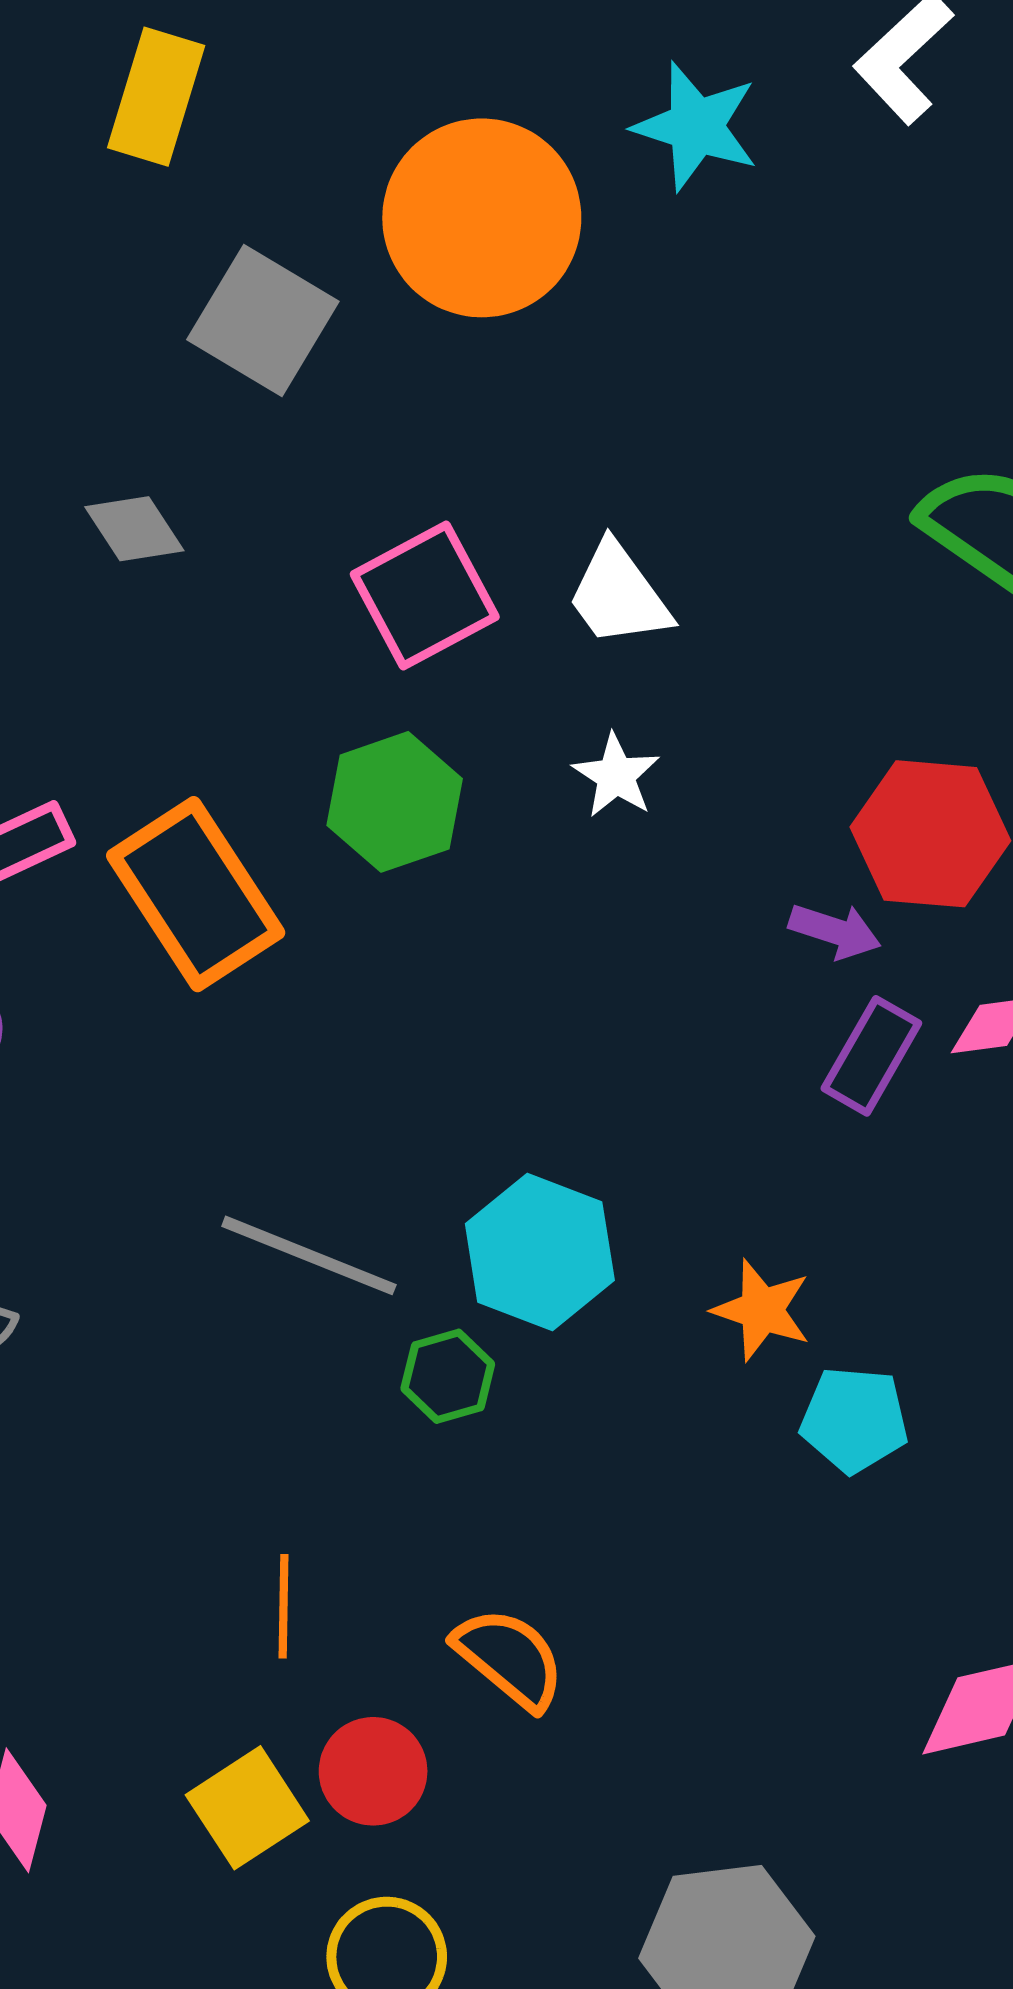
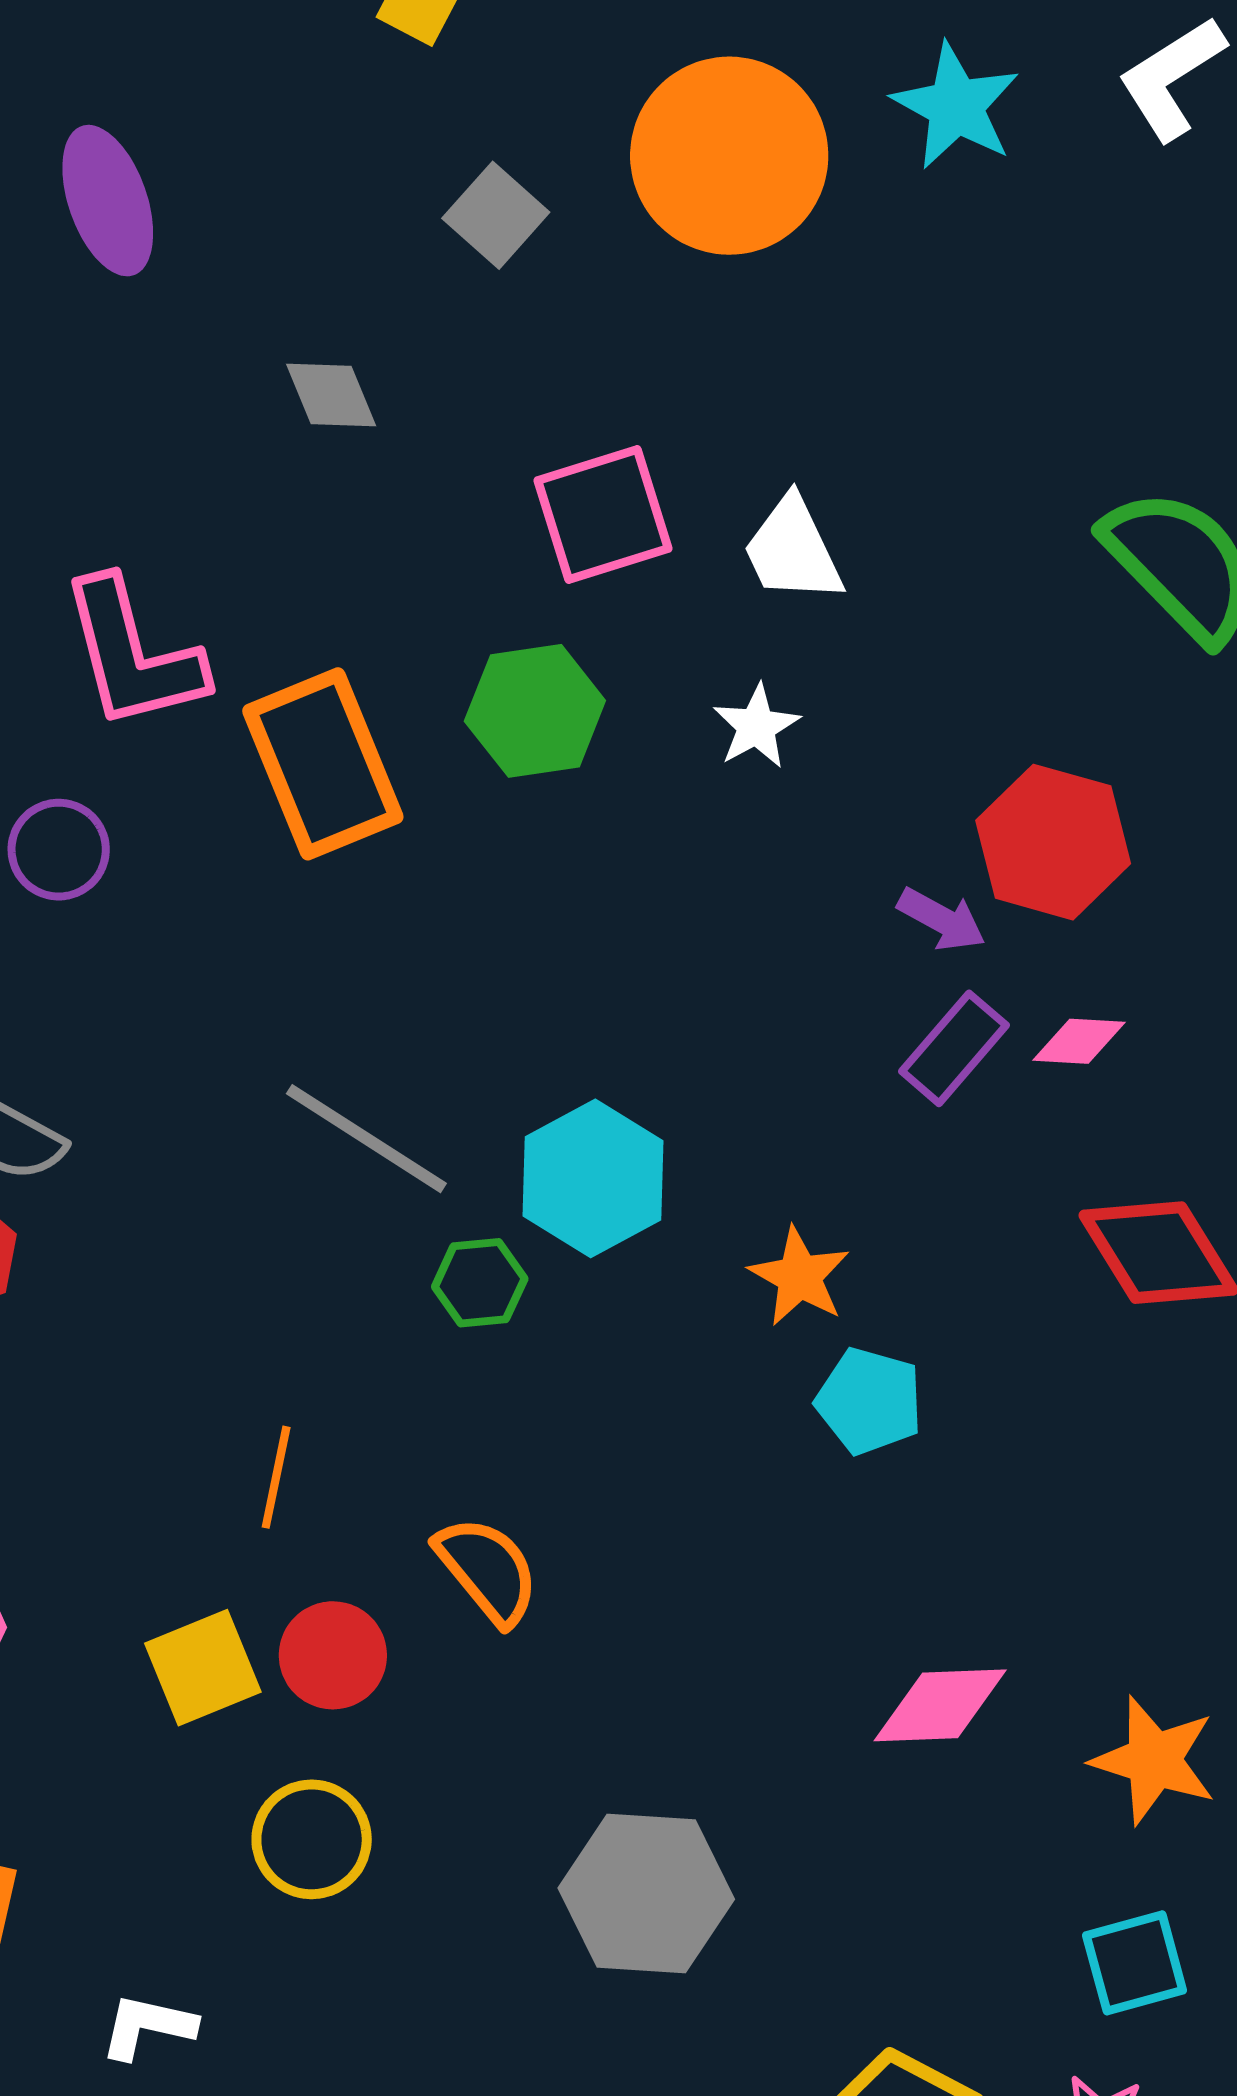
gray square: (263, 320) -> (496, 215), size x0.7

